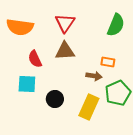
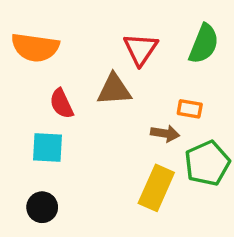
red triangle: (65, 23) -> (141, 49), moved
black circle: (55, 99) -> (42, 207), moved

